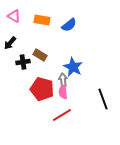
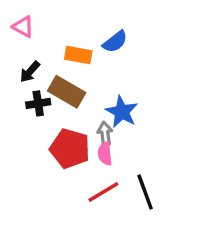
orange rectangle: (42, 20) -> (78, 55), moved
black arrow: (10, 43) -> (30, 72), moved
brown rectangle: (40, 55) -> (67, 92), size x1.5
black line: (103, 99) -> (145, 192), moved

